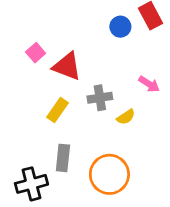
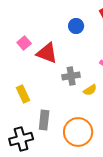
blue circle: (120, 27) -> (76, 26), moved
yellow rectangle: (57, 110) -> (23, 94), moved, turned -60

